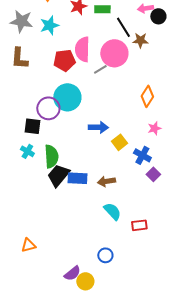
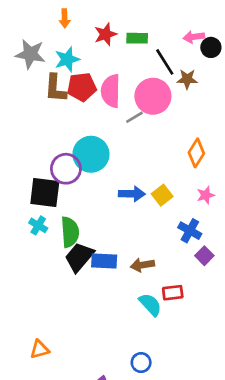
brown L-shape: (19, 58) -> (55, 88), moved
red pentagon: (64, 60) -> (82, 87), moved
black square: (32, 126) -> (45, 192), size x1.4
yellow square: (119, 142) -> (162, 195), moved
red rectangle: (139, 225) -> (173, 293), moved

